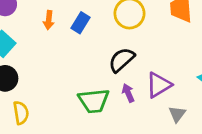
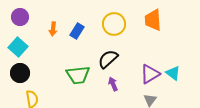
purple triangle: (159, 85) -> (150, 74), moved
green trapezoid: (94, 101) -> (78, 75), moved

